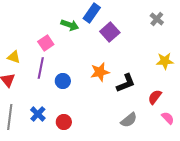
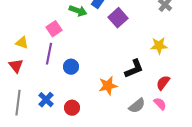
yellow star: (165, 61) -> (159, 46), moved
orange star: (100, 72) -> (108, 86), moved
pink semicircle: (168, 118) -> (160, 104), moved

